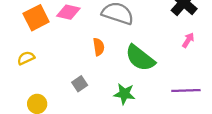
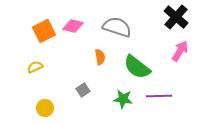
pink arrow: (188, 40) -> (180, 51), size x1.5
purple line: (186, 90) -> (159, 96), moved

